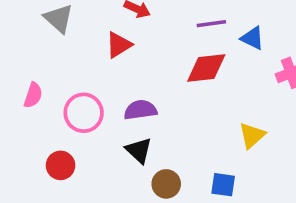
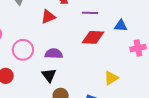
purple line: (211, 24) -> (90, 13), moved
blue triangle: (252, 38) -> (121, 26), turned -32

